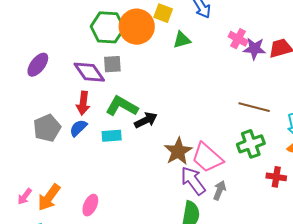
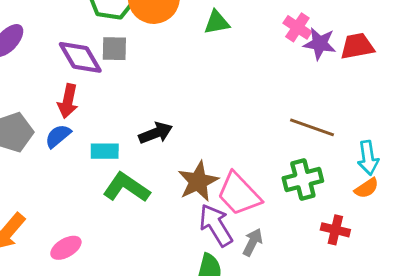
green L-shape: (122, 106) -> (126, 188), moved
pink ellipse: (90, 205) -> (66, 248), turned 30

